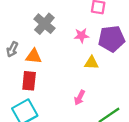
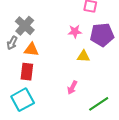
gray cross: (44, 24) -> (25, 26), moved

